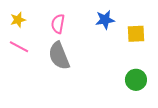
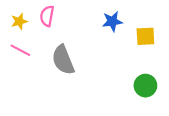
pink semicircle: (58, 24) -> (47, 16), moved

